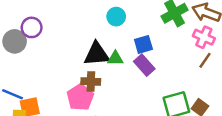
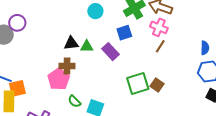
cyan circle: (116, 17) -> (95, 11), moved
blue square: (143, 44) -> (124, 33), moved
black triangle: (97, 54) -> (71, 43), size x0.7

